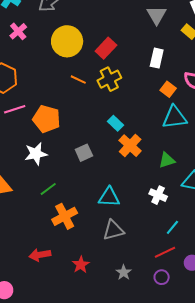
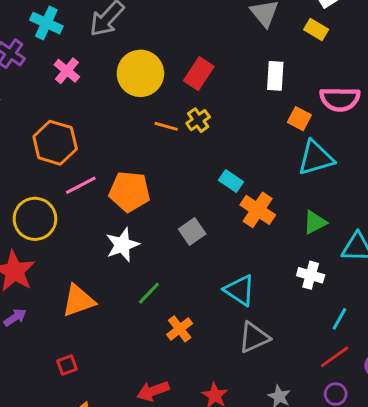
yellow cross: (109, 79) -> (198, 120), moved, size x0.7
cyan triangle: (109, 197) -> (240, 290), turned 40
orange cross: (65, 216) -> (180, 329), size x0.7

